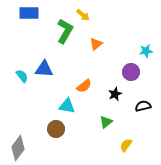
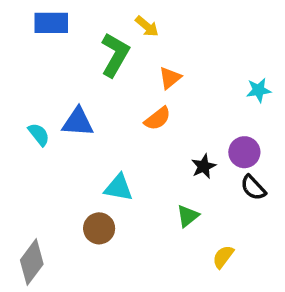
purple circle: (131, 72) -> (244, 152), moved
orange semicircle: (84, 86) -> (158, 119), moved
black semicircle: (143, 106) -> (253, 188), turned -119

